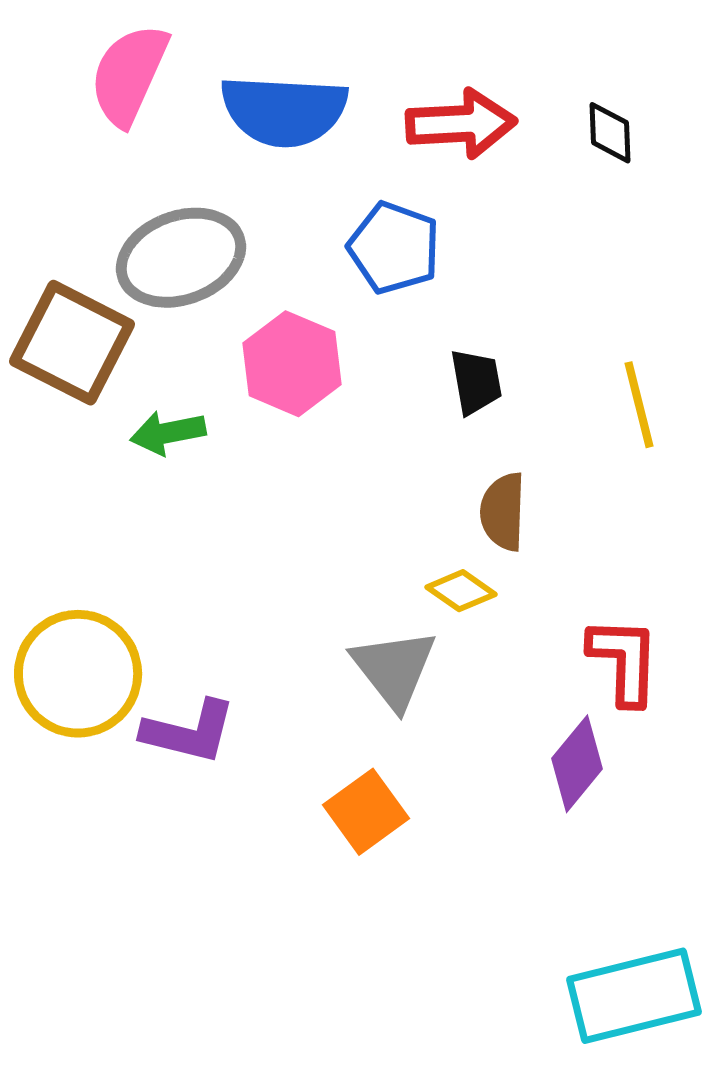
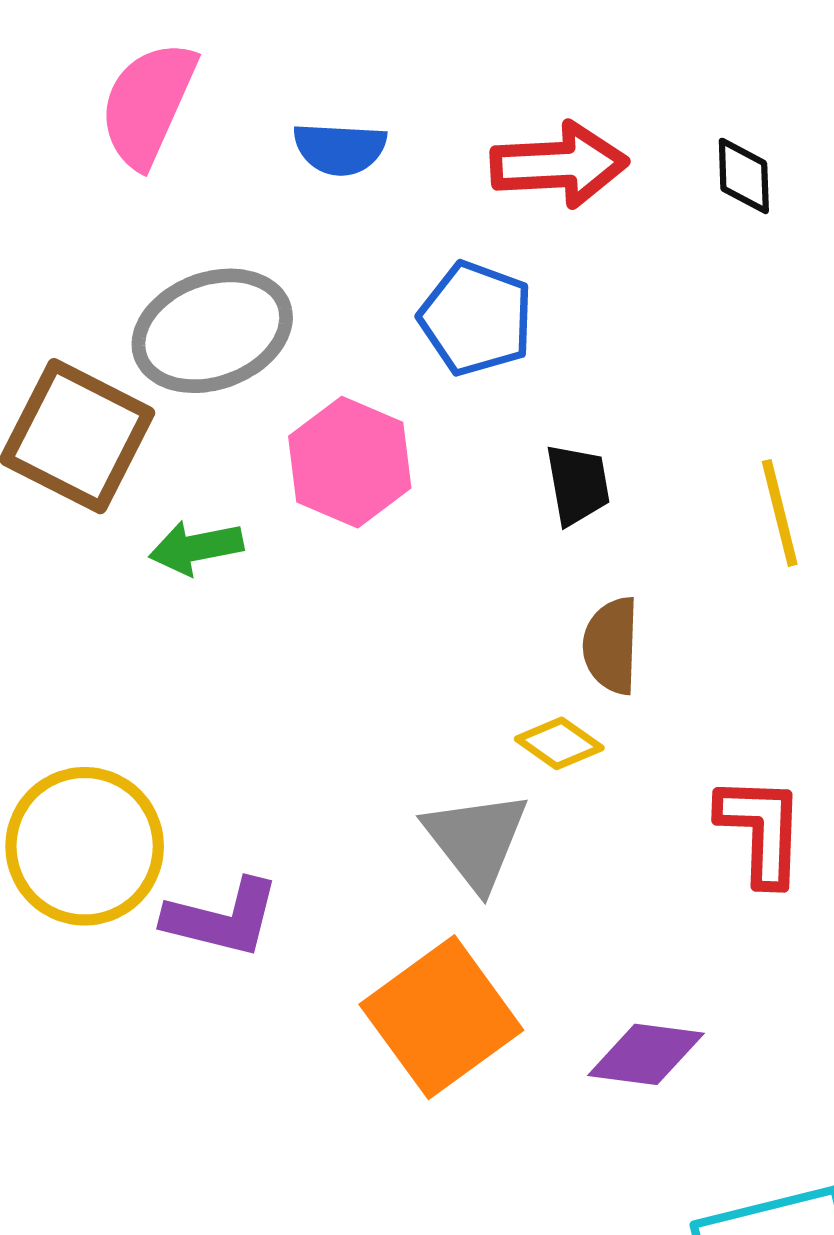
blue semicircle: (284, 111) -> (340, 149), size x0.6
purple diamond: (577, 764) -> (646, 1054), moved, turned 58
orange square: (366, 812) -> (441, 1017), size x1.5

